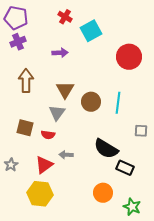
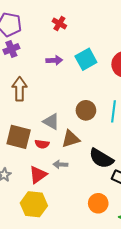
cyan square: (91, 31) -> (86, 59), moved
brown triangle: (65, 90) -> (71, 139), moved, turned 42
gray triangle: (57, 113) -> (51, 122), turned -36
brown square: (25, 128) -> (19, 137), size x1.4

